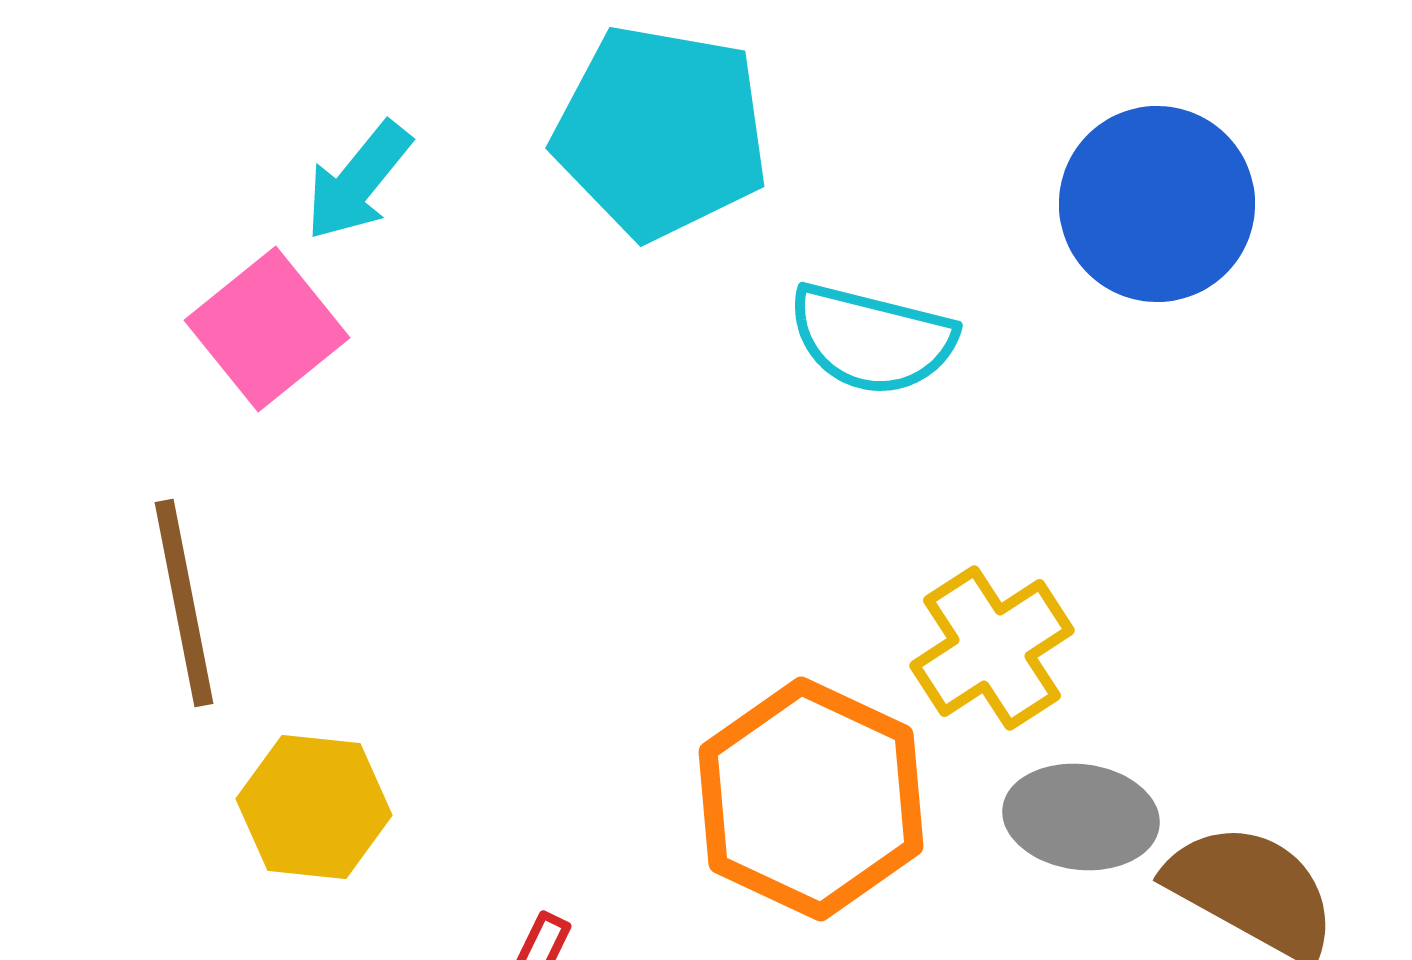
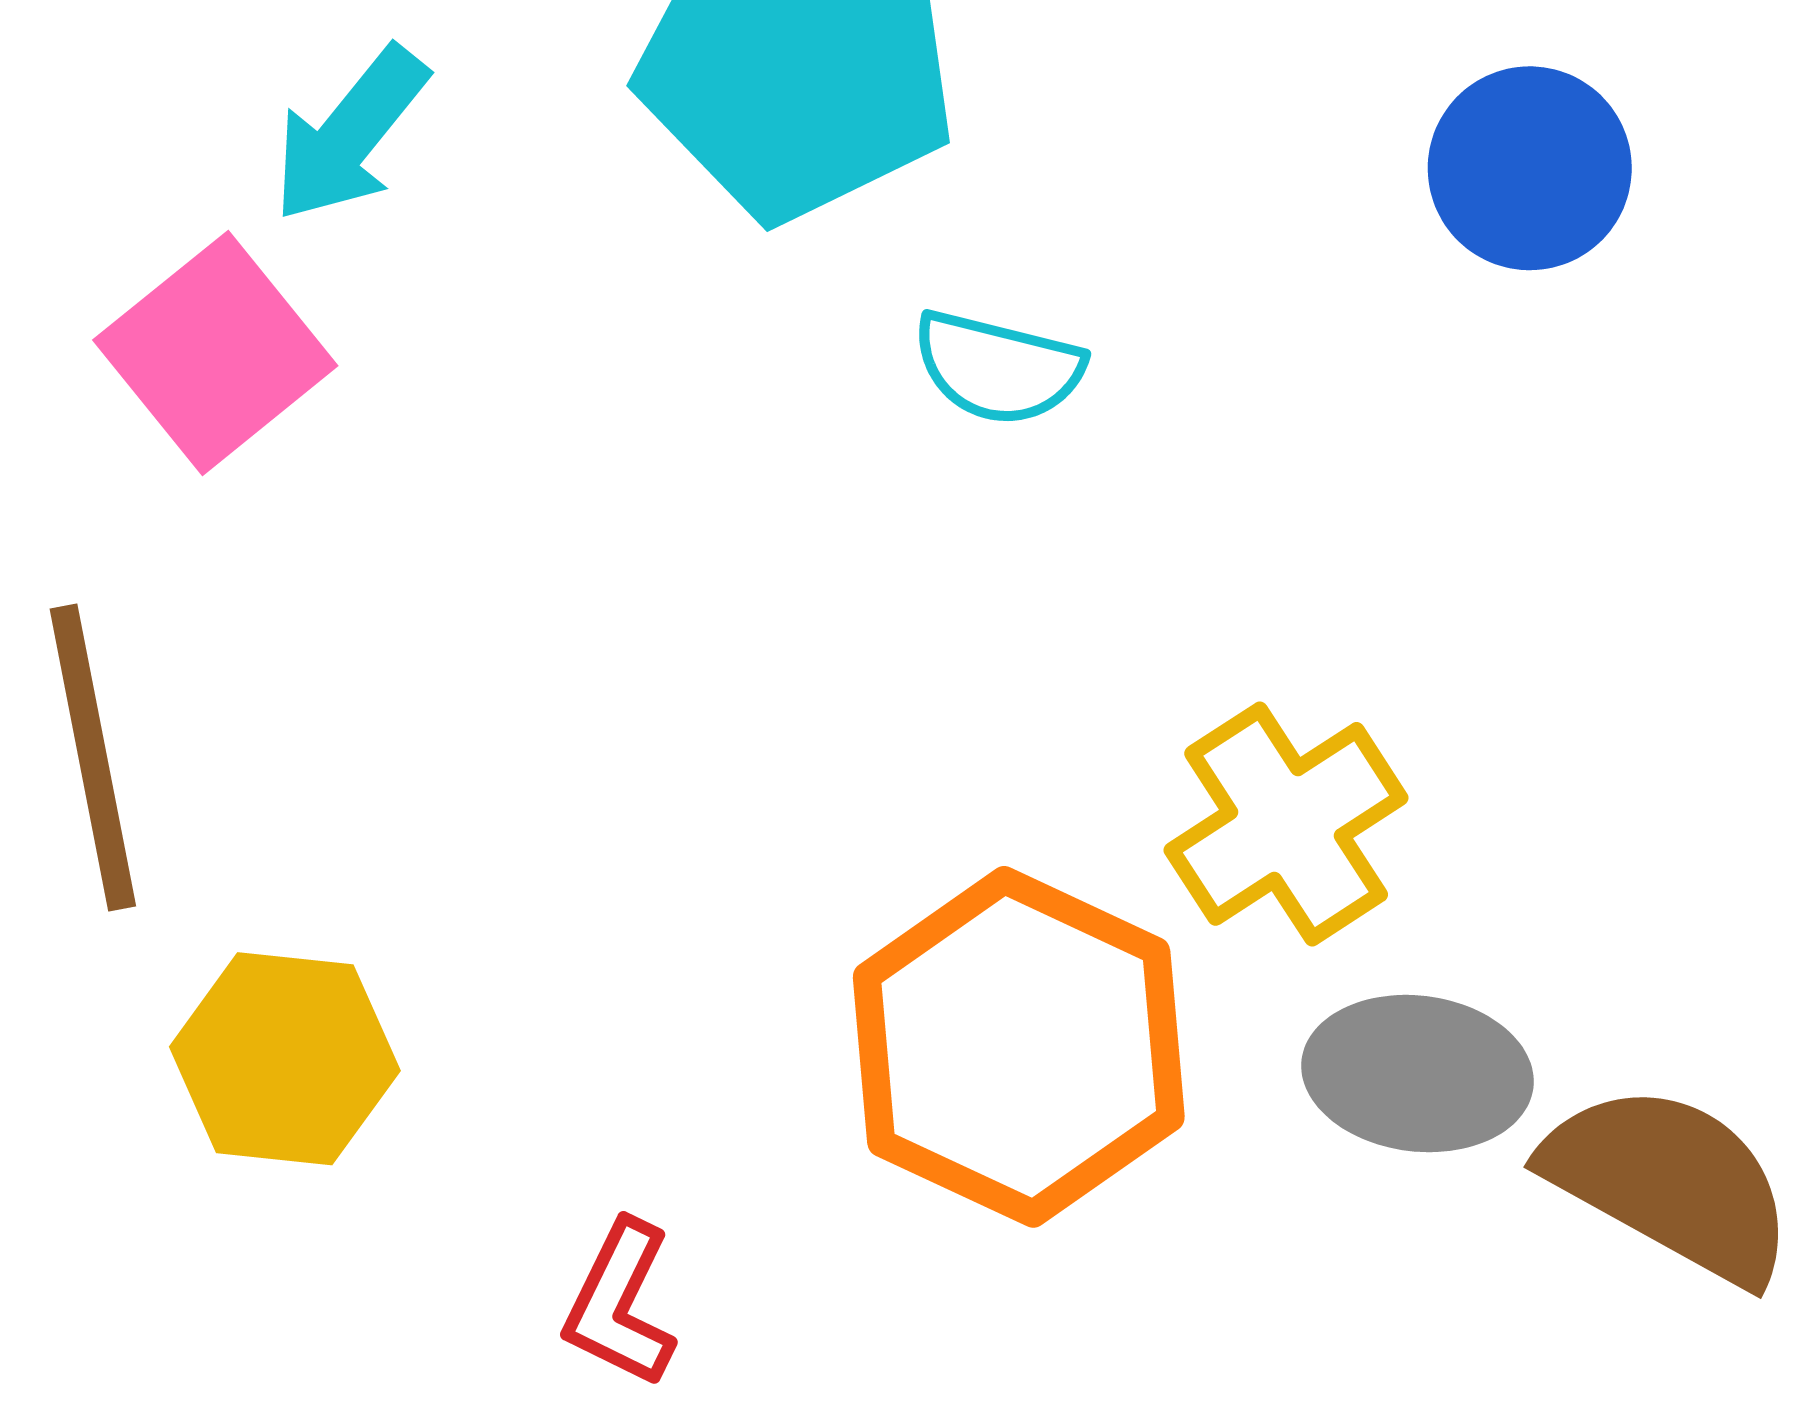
blue circle: (1157, 204) -> (1530, 168), size x0.7
cyan semicircle: (872, 339) -> (998, 368), moved, size x0.7

